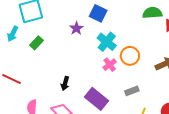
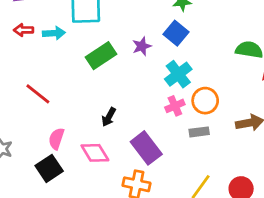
cyan arrow: (13, 34) -> (54, 33), turned -133
green rectangle: (36, 43) -> (101, 56), moved, size x1.5
gray rectangle: (132, 91) -> (199, 132), moved

